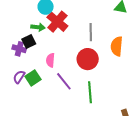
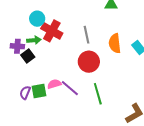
purple cross: (19, 49) -> (17, 46), moved
pink semicircle: (50, 60) -> (54, 84), moved, turned 80
green square: (33, 78) -> (39, 91), turned 35

